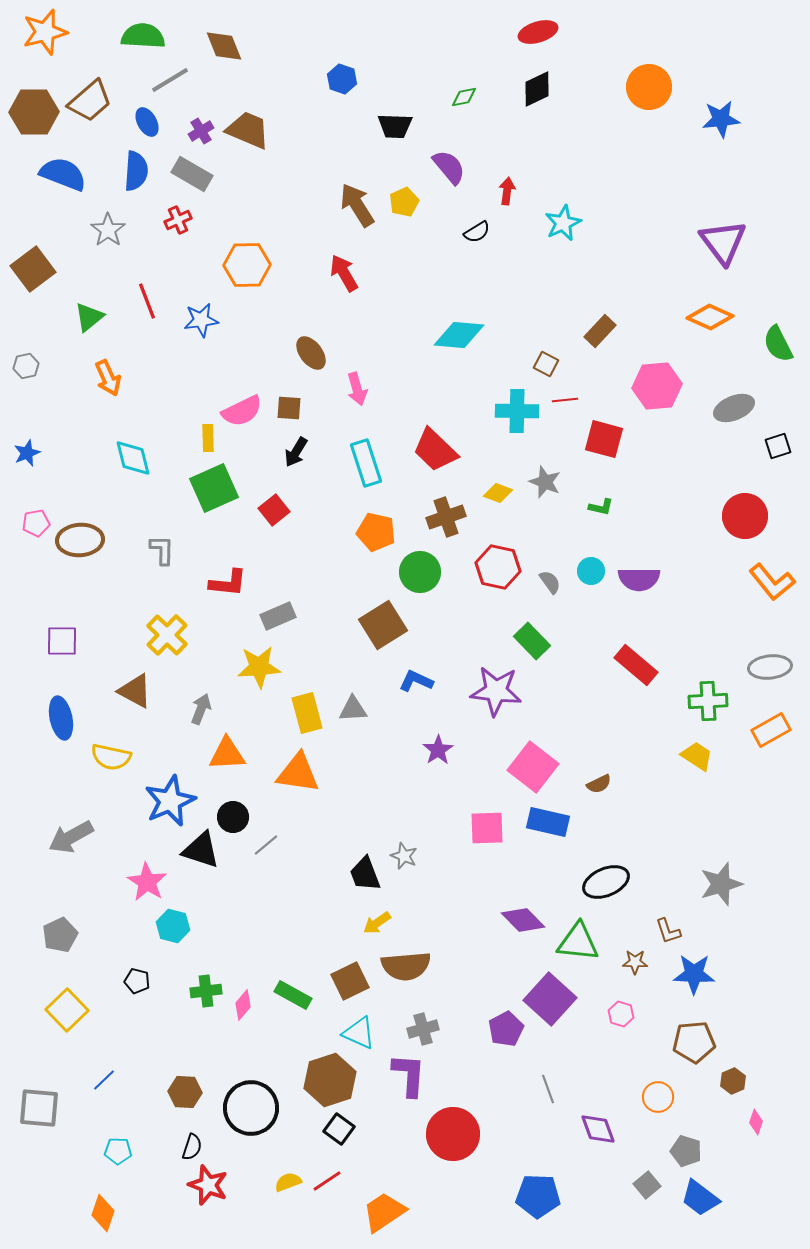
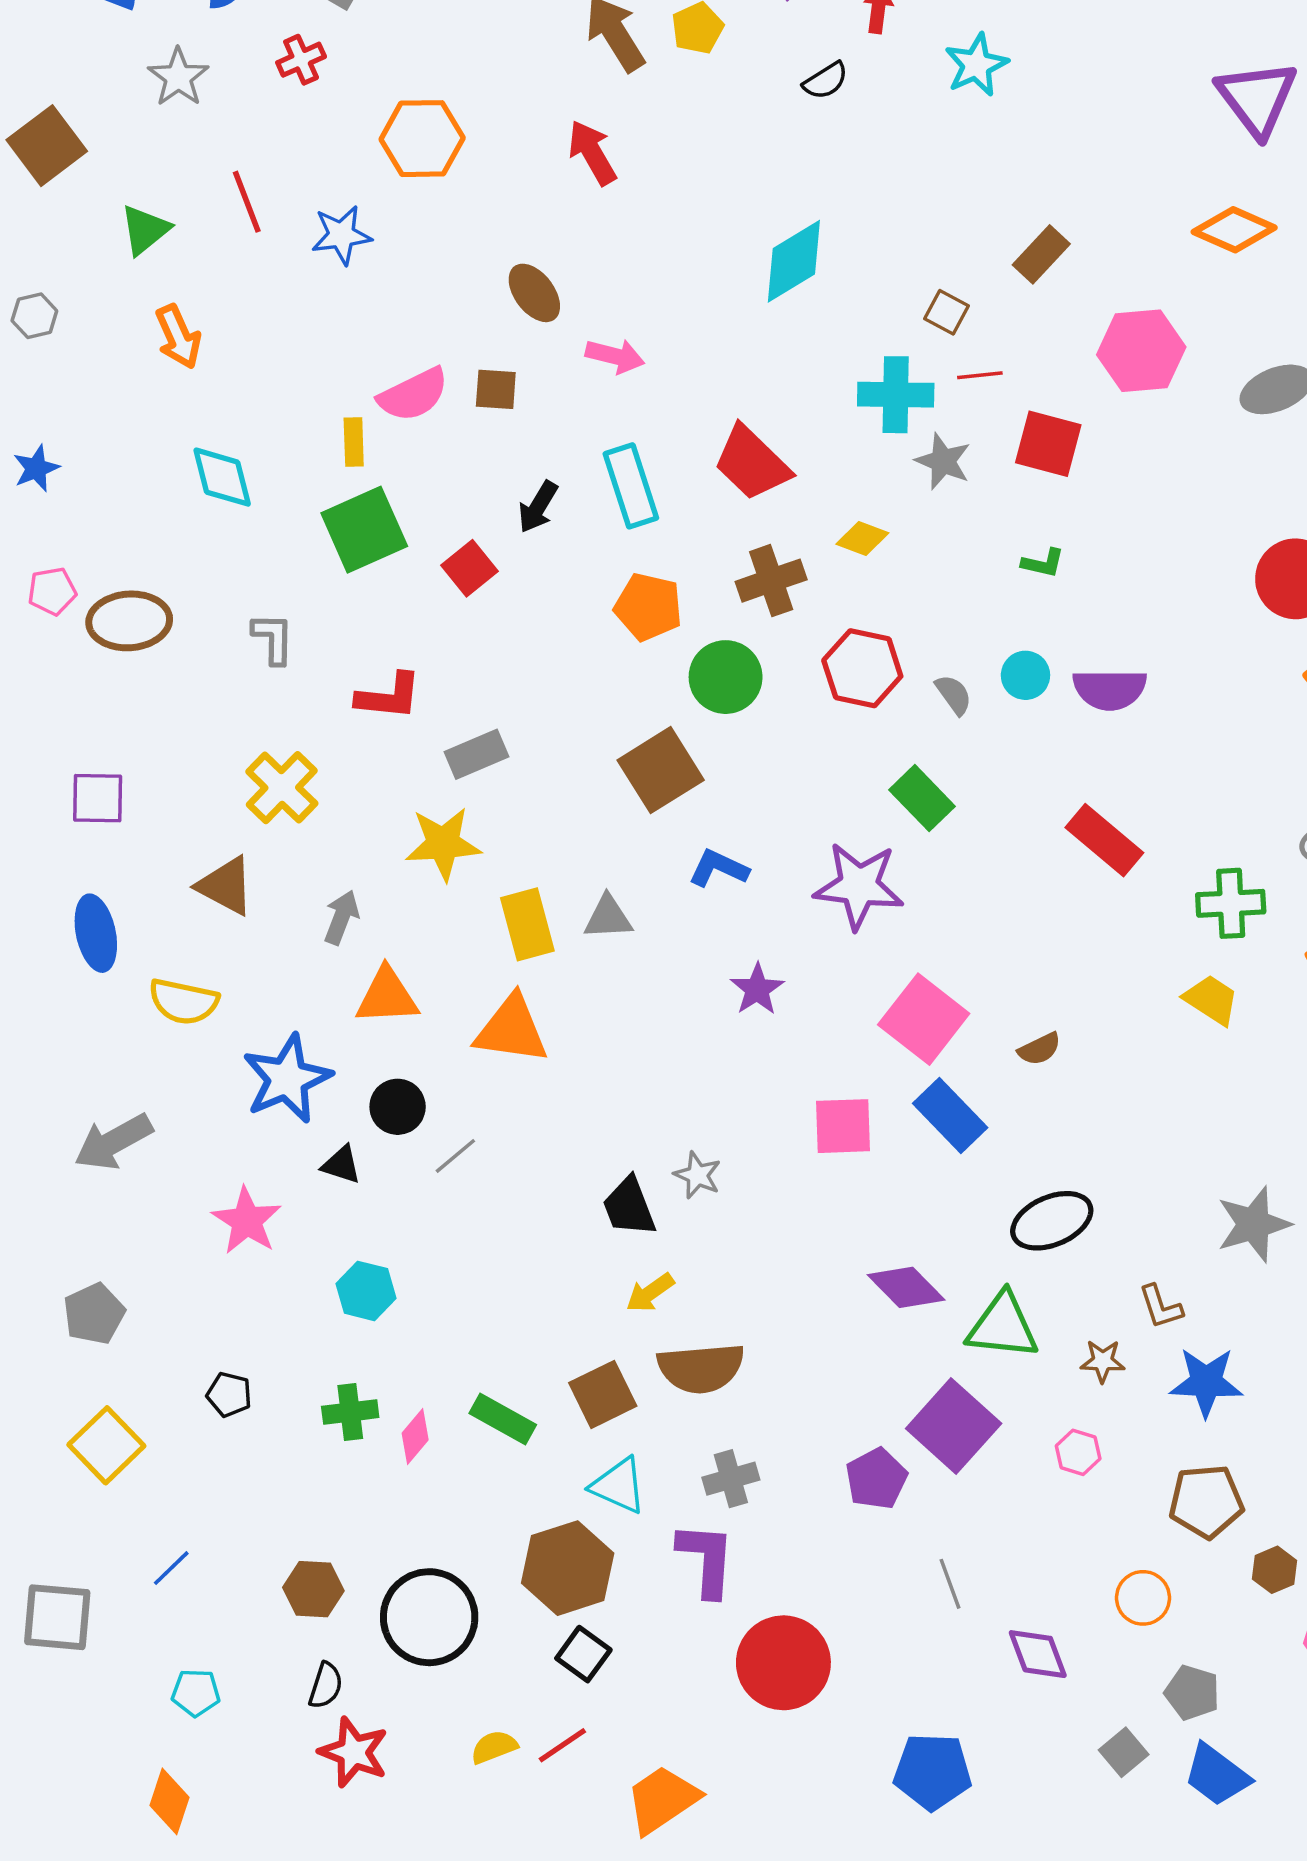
cyan diamond: (459, 335) -> (794, 261), turned -36
pink arrow: (357, 389) -> (615, 356), turned -60
black arrow: (296, 452) -> (538, 507), moved
gray star: (545, 482) -> (943, 461), moved
blue rectangle: (548, 822) -> (950, 1116), turned 33
black triangle: (201, 850) -> (341, 1165), size x0.6
cyan hexagon: (173, 926) -> (366, 1291), moved

